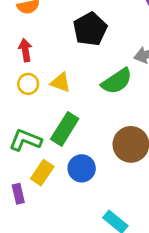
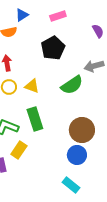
green rectangle: (65, 129) -> (35, 119), turned -50
blue circle: (82, 168) -> (77, 155), moved

